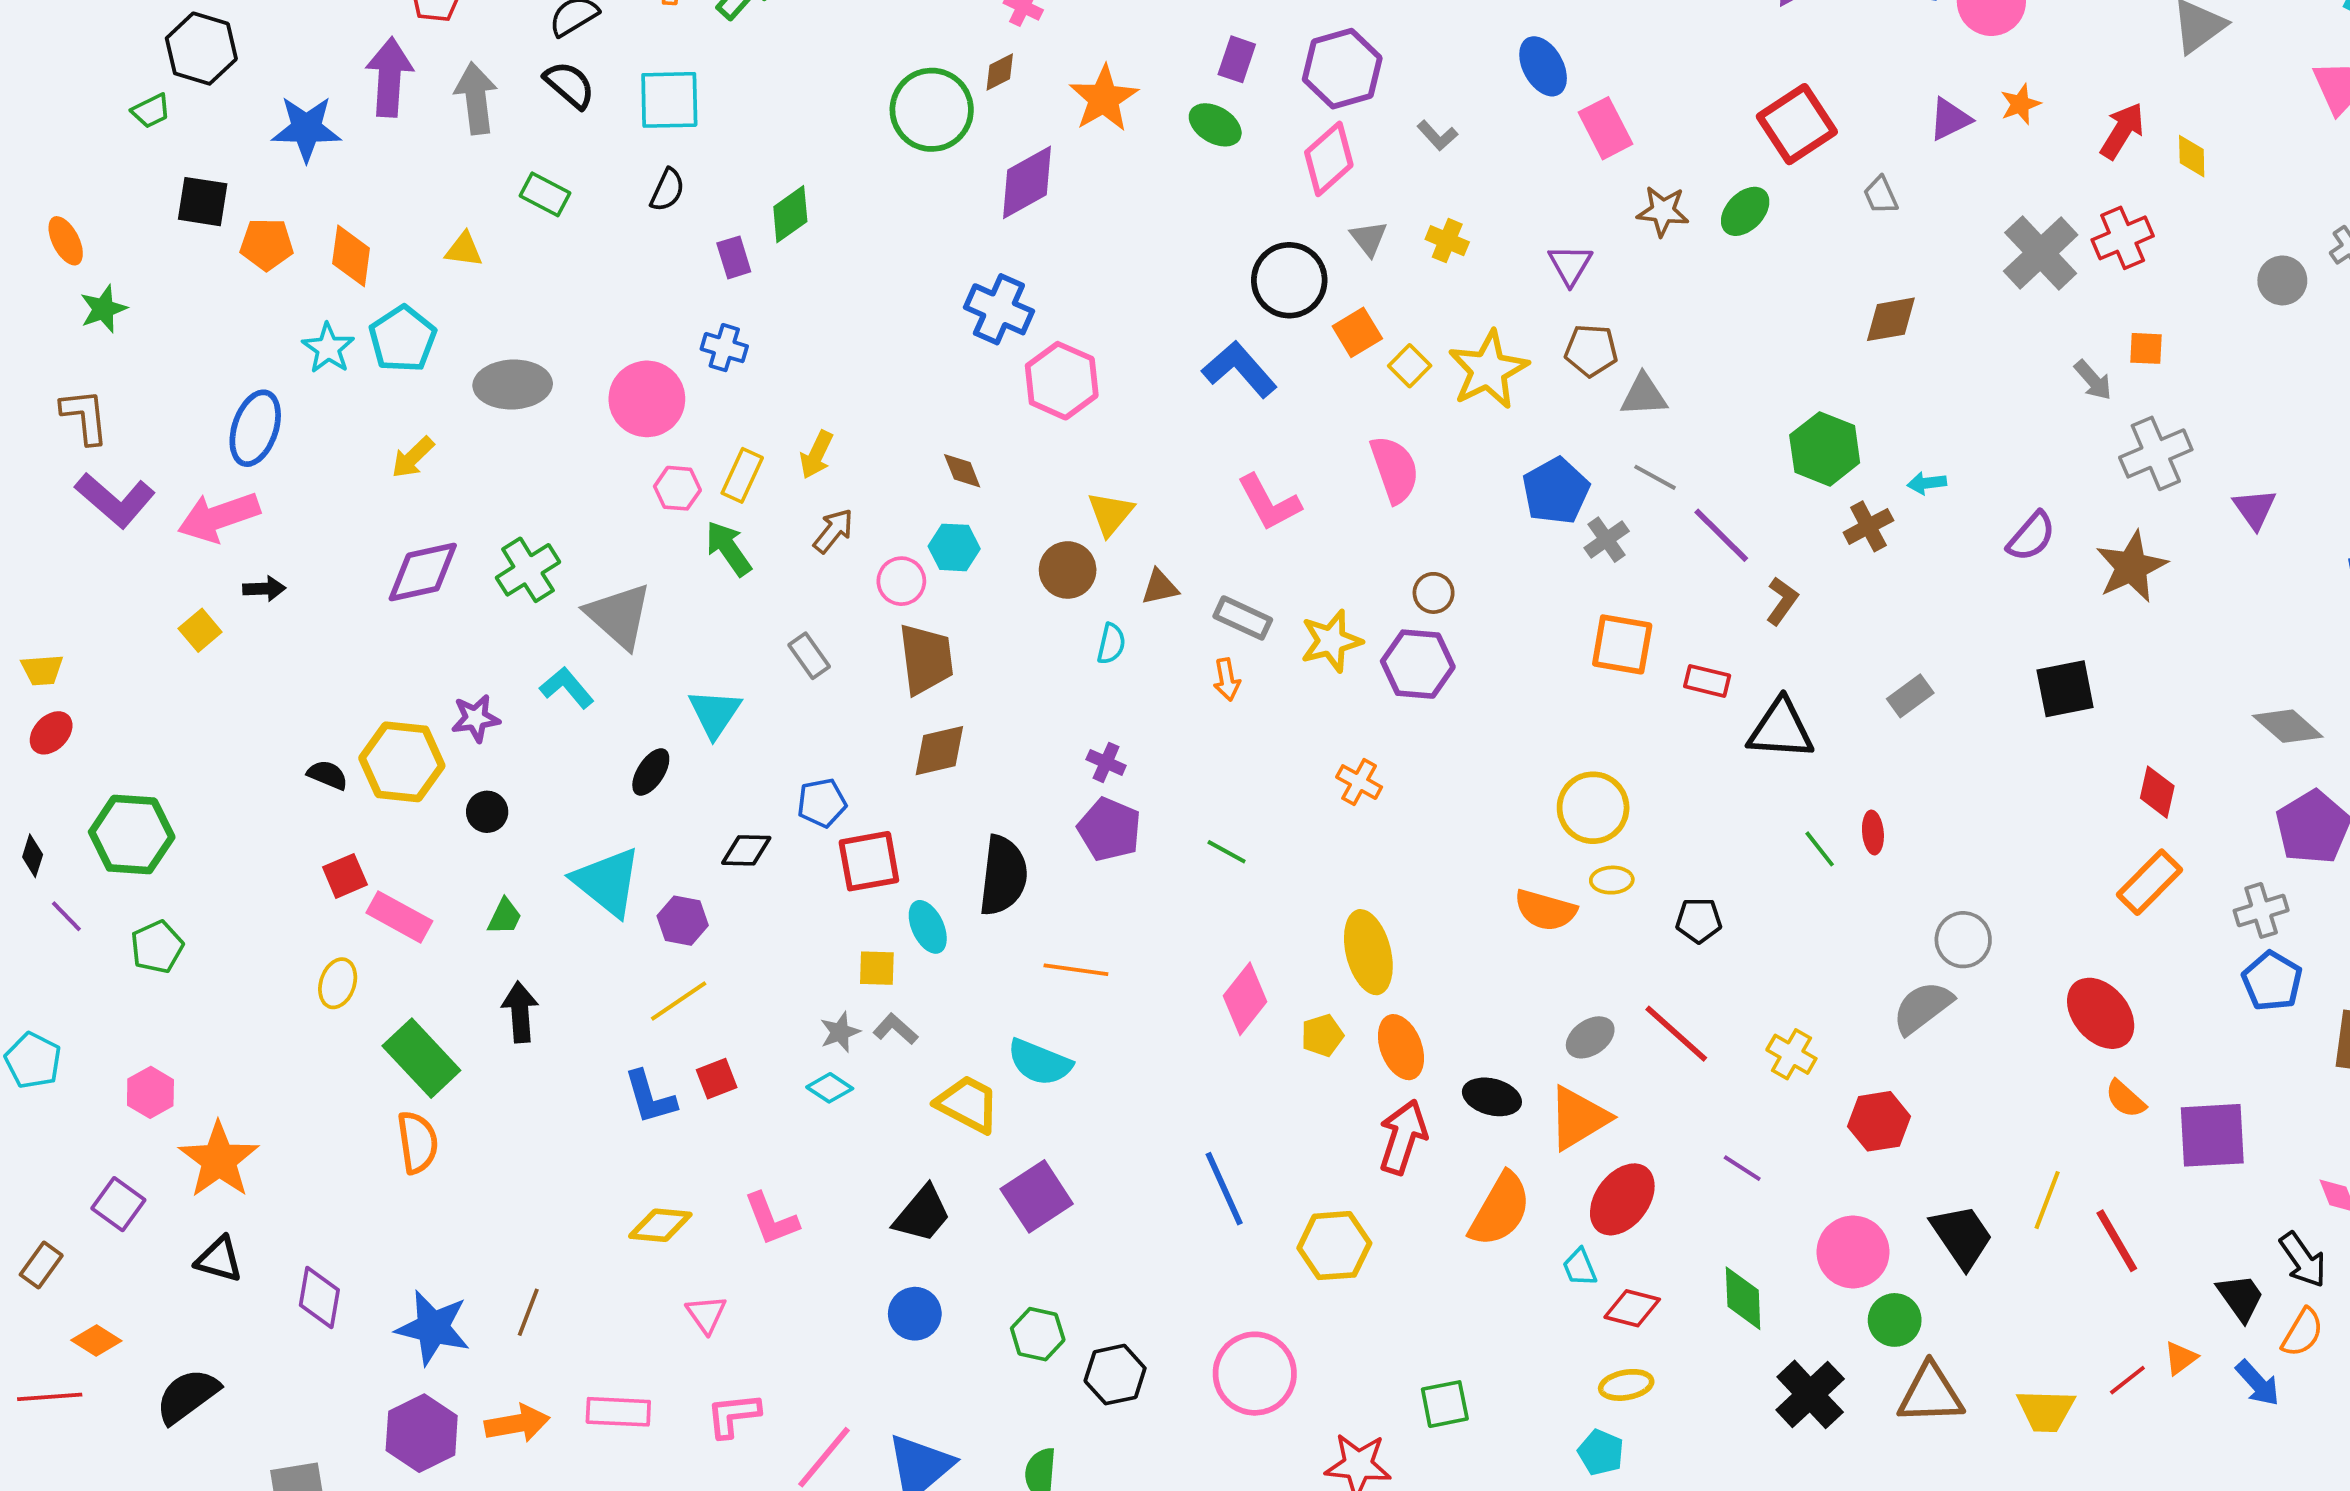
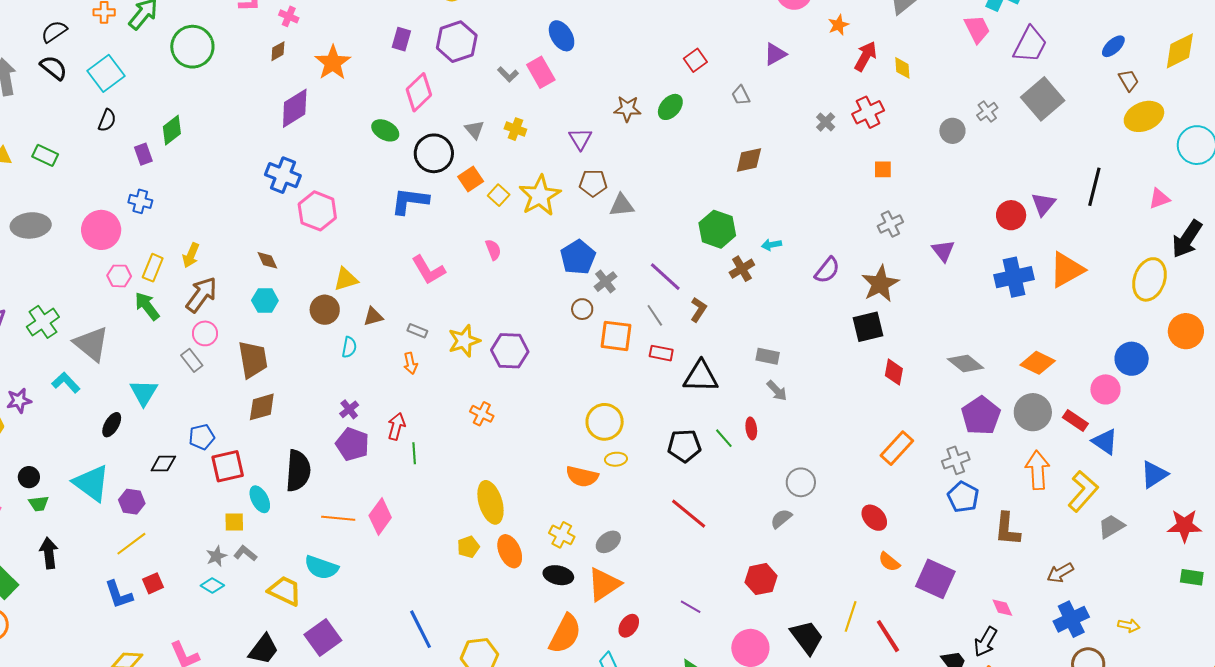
cyan square: (669, 100) -> (106, 73), turned -33
orange star: (2020, 104) -> (838, 25), moved
green circle: (932, 110) -> (192, 47), moved
red square: (1797, 124) -> (695, 60), size x0.6
green ellipse: (1215, 125) -> (385, 130), moved
pink rectangle: (1606, 128) -> (541, 72), moved
pink diamond: (1329, 159) -> (419, 92), moved
green rectangle: (545, 194) -> (45, 155), moved
gray cross: (2041, 253) -> (826, 122), size x0.5
blue L-shape: (1239, 369) -> (410, 201), turned -39
gray arrow: (2093, 380) -> (777, 391), moved
gray cross: (2156, 453) -> (890, 224), size x0.7
pink semicircle: (1395, 469) -> (493, 250), size x0.6
gray line: (1655, 477) -> (655, 315), moved, turned 30
yellow triangle: (1110, 514) -> (346, 279), turned 36
brown arrow: (833, 531) -> (201, 295), size x1.5
pink circle: (901, 581) -> (205, 333), moved
brown circle: (1434, 593) -> (582, 309), moved
gray rectangle: (1243, 618) -> (417, 331), size x0.7
black square: (2065, 689) -> (868, 327), moved
gray rectangle: (1910, 696) -> (768, 356), turned 50
purple cross: (1106, 762) -> (349, 409), turned 30
red diamond: (2157, 792) -> (894, 372), moved
black circle: (487, 812) -> (29, 477), moved
green line: (1227, 852) -> (414, 453), turned 60
green trapezoid: (505, 917) -> (39, 504), turned 60
black pentagon: (1699, 920) -> (684, 446), moved, size x1.4
pink diamond: (1245, 999) -> (380, 517), moved
gray semicircle: (1923, 1007) -> (781, 519), size x0.7
red ellipse: (2101, 1013) -> (874, 518), size x0.7
red line: (1676, 1034) -> (689, 514), moved
yellow cross: (1791, 1054) -> (562, 535), moved
purple square: (2212, 1135) -> (935, 579), turned 30
red arrow: (1403, 1137) -> (396, 426), moved, size x0.7
red ellipse: (1622, 1199) -> (629, 626), size x0.6
black arrow: (2303, 1260) -> (986, 642), turned 68

